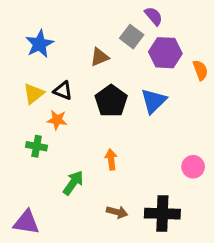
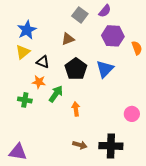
purple semicircle: (154, 16) -> (105, 11), turned 80
gray square: (132, 37) -> (80, 15), moved
yellow triangle: (34, 94) -> (23, 52), moved
green arrow: (73, 183) -> (56, 94), moved

